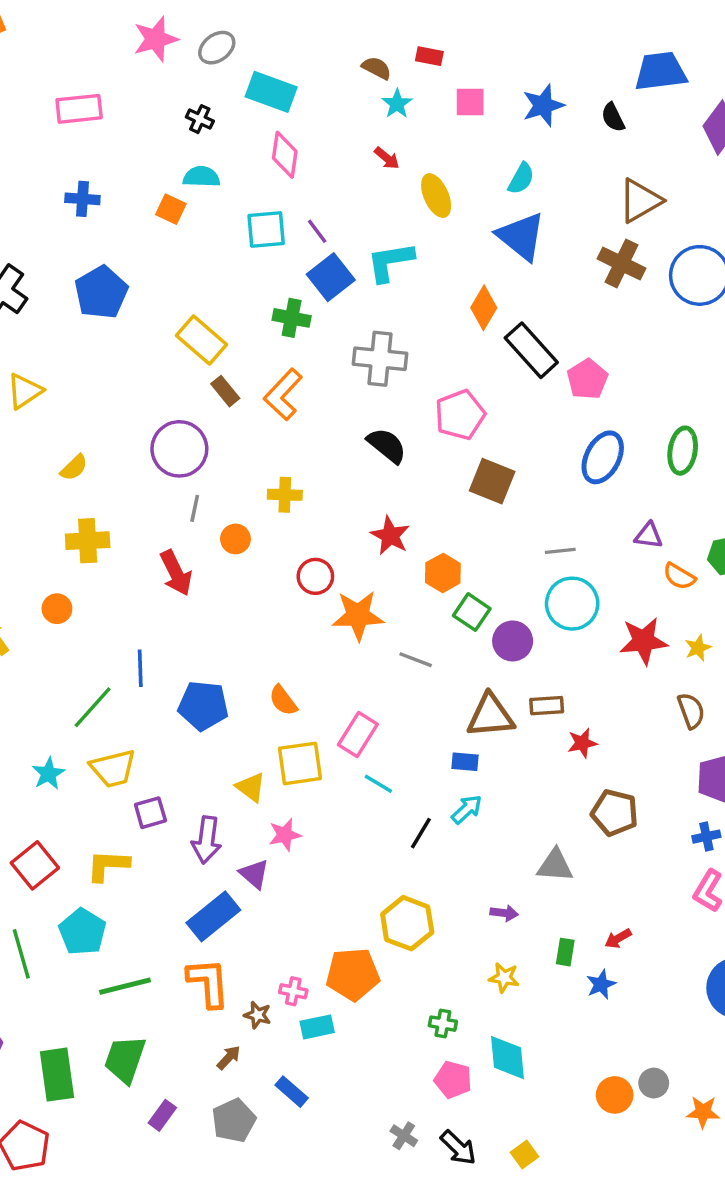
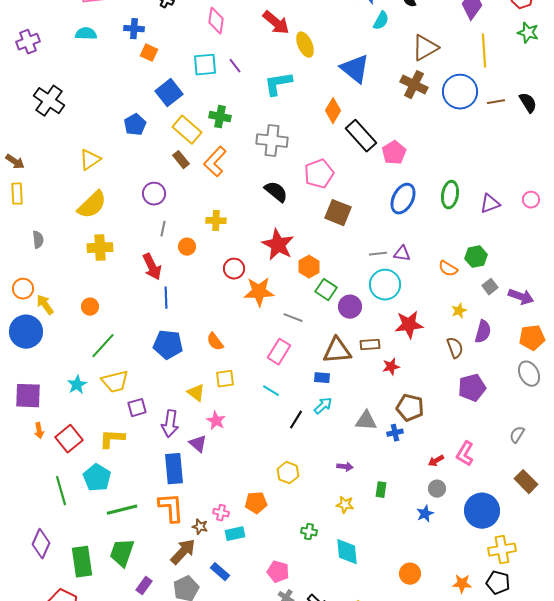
red arrow: (387, 158) -> (276, 23), size x1.8
cyan semicircle: (201, 177) -> (86, 34), moved
cyan semicircle: (521, 179) -> (381, 21), moved
blue cross: (82, 199) -> (134, 29), moved
blue square: (331, 277) -> (169, 93), moved
blue pentagon: (101, 292) -> (135, 125), moved, size x0.7
yellow rectangle: (201, 340) -> (187, 130), moved
yellow triangle: (25, 391) -> (90, 160), moved
purple circle: (179, 449) -> (154, 194), size x0.7
yellow semicircle: (74, 468) -> (92, 205), size x1.8
red star: (390, 536) -> (278, 245), size x1.4
purple triangle: (649, 536) -> (402, 254), moved
orange circle: (57, 609) -> (90, 307), moved
red star: (644, 641) -> (409, 325), moved
blue line: (140, 668) -> (166, 298), moved
pink rectangle: (358, 734) -> (279, 352), moved
yellow square: (300, 763) -> (225, 379), size x0.7
pink star: (285, 835) -> (216, 421), turned -30
blue cross: (706, 837) -> (395, 433), moved
gray triangle: (555, 865) -> (366, 421), moved
blue rectangle: (213, 916) -> (174, 469), turned -56
yellow hexagon: (407, 923) -> (288, 473), size x0.7
red arrow: (618, 939) -> (436, 461), moved
orange pentagon: (353, 974) -> (256, 503), size x0.7
blue star: (601, 984) -> (425, 514), moved
brown arrow: (229, 1058) -> (183, 552), size x1.8
pink pentagon: (453, 1080) -> (278, 572), moved
gray circle: (654, 1083) -> (437, 489), moved

